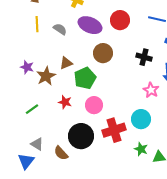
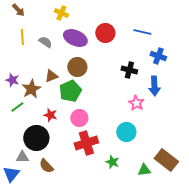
brown circle: (103, 53) -> (77, 67), moved
green line: (32, 109) -> (17, 107), moved
red cross: (114, 130) -> (86, 143), moved
black circle: (81, 136) -> (36, 138), moved
gray triangle: (37, 144) -> (22, 157), turned -32
green star: (141, 149) -> (112, 162), moved

